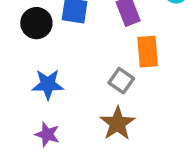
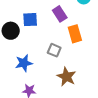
gray square: (121, 81) -> (54, 50), moved

